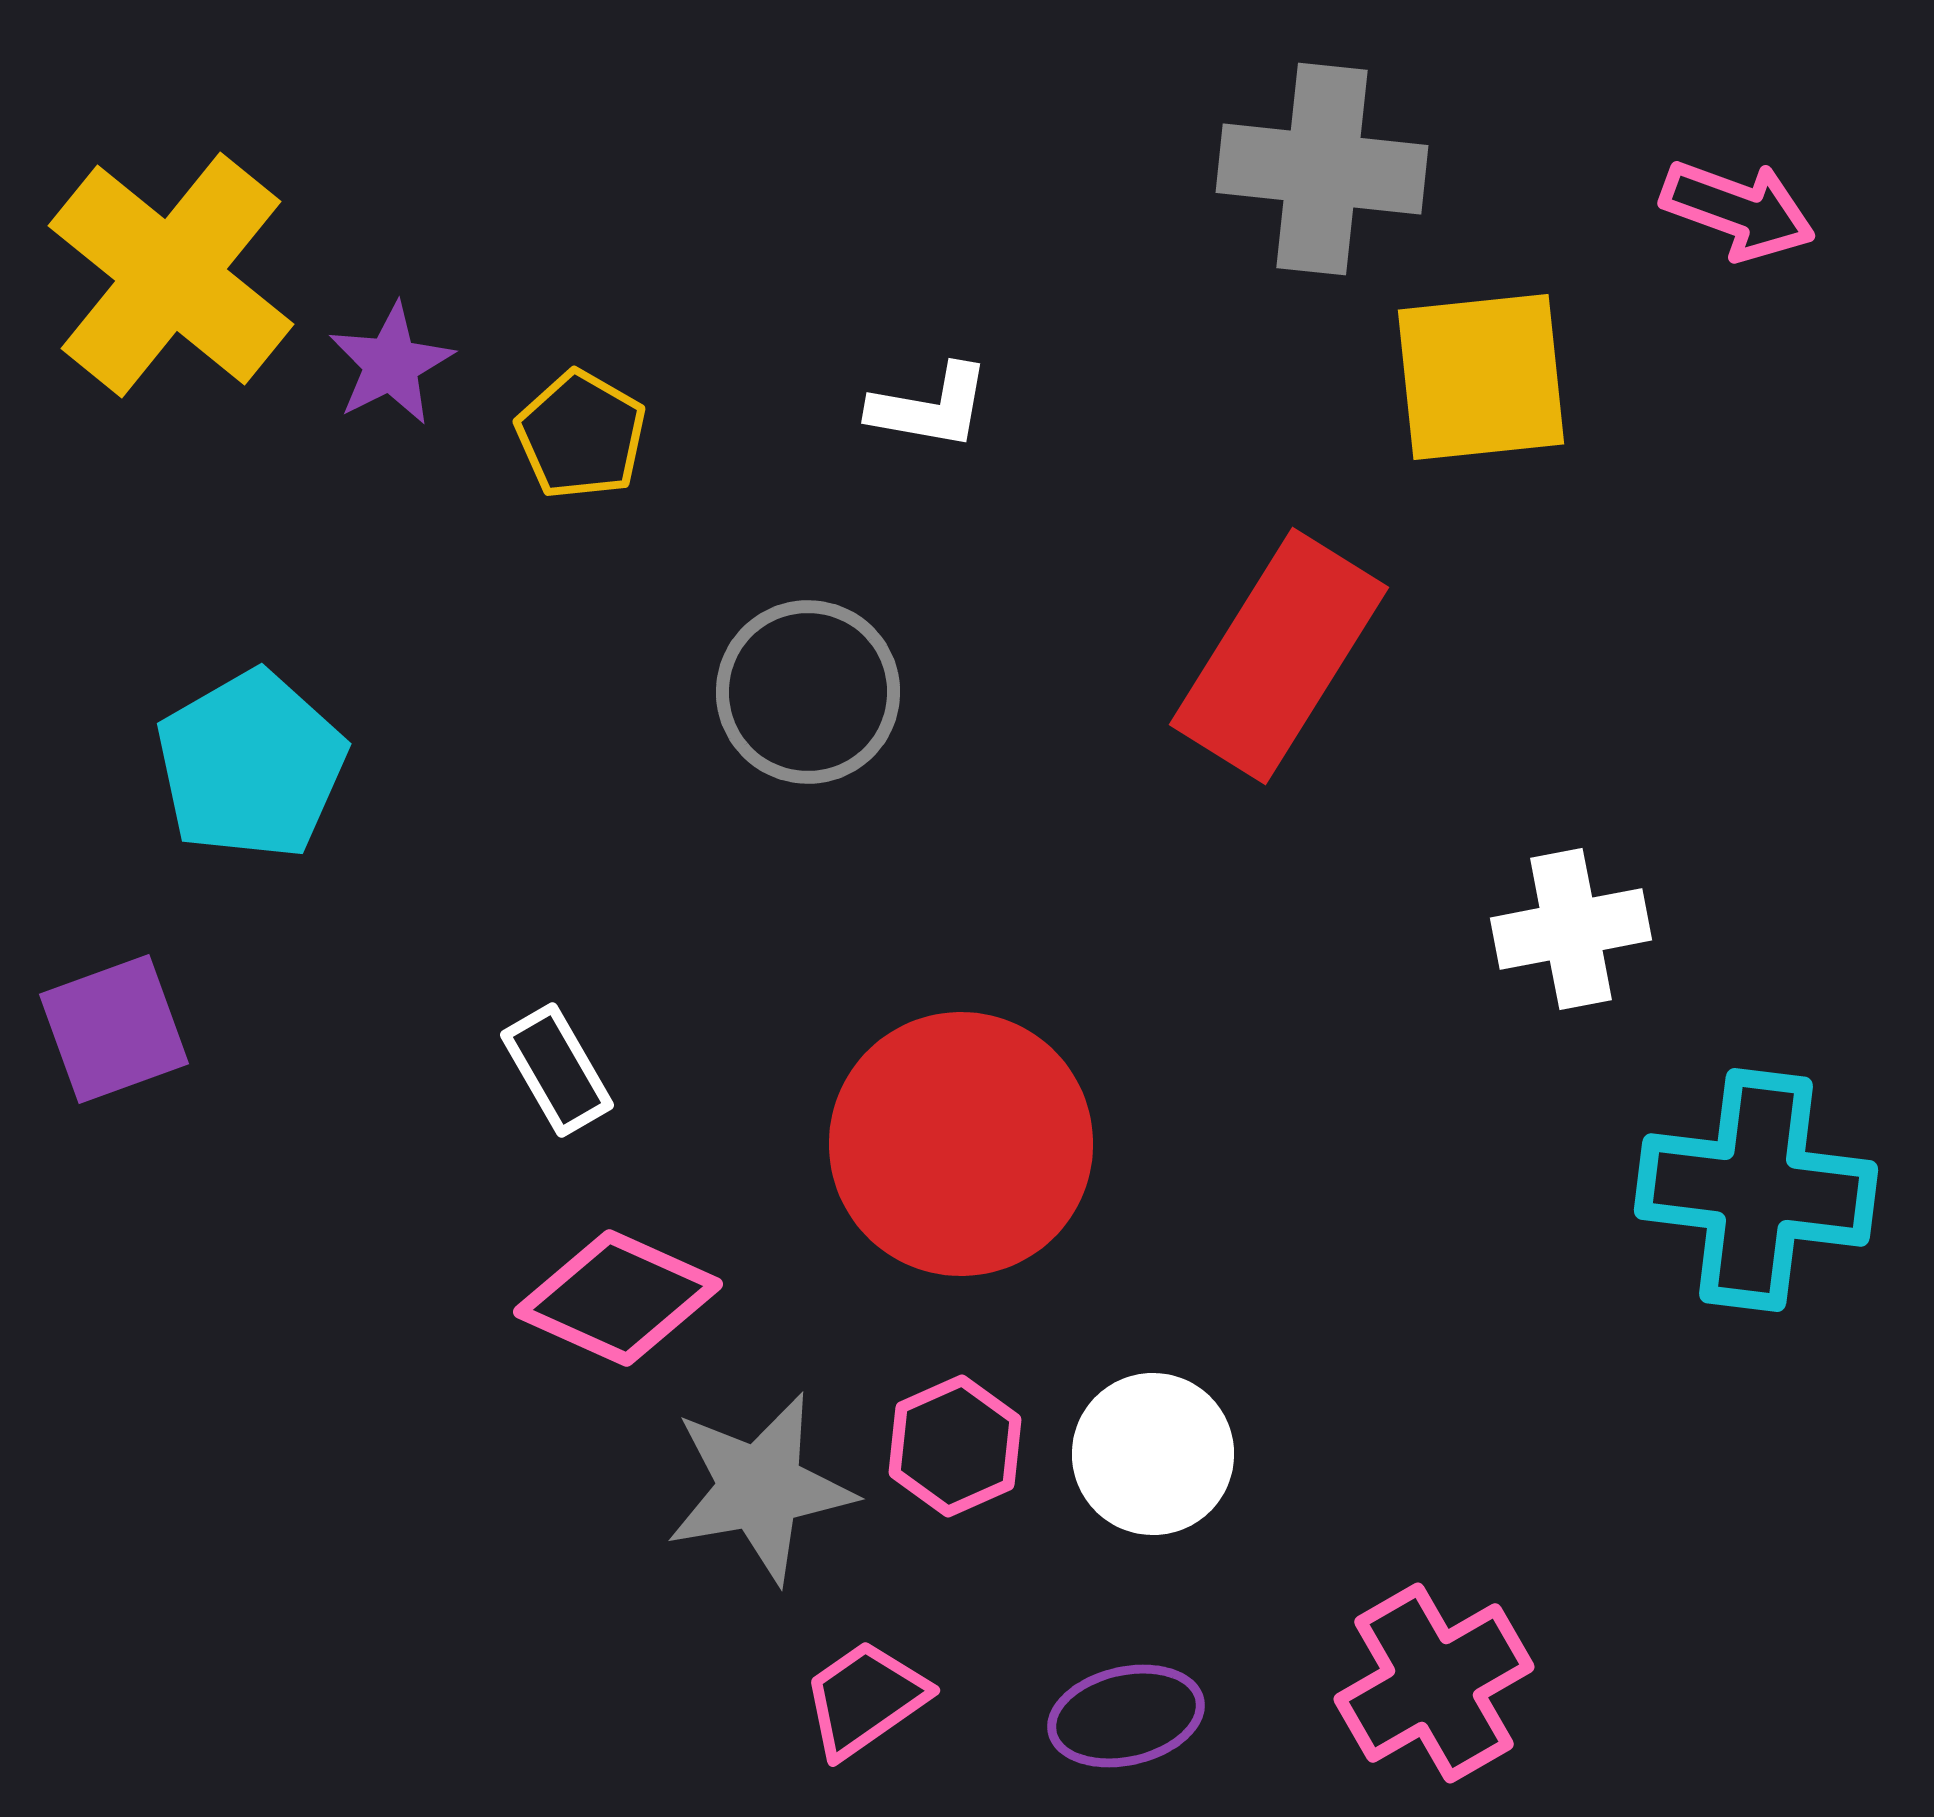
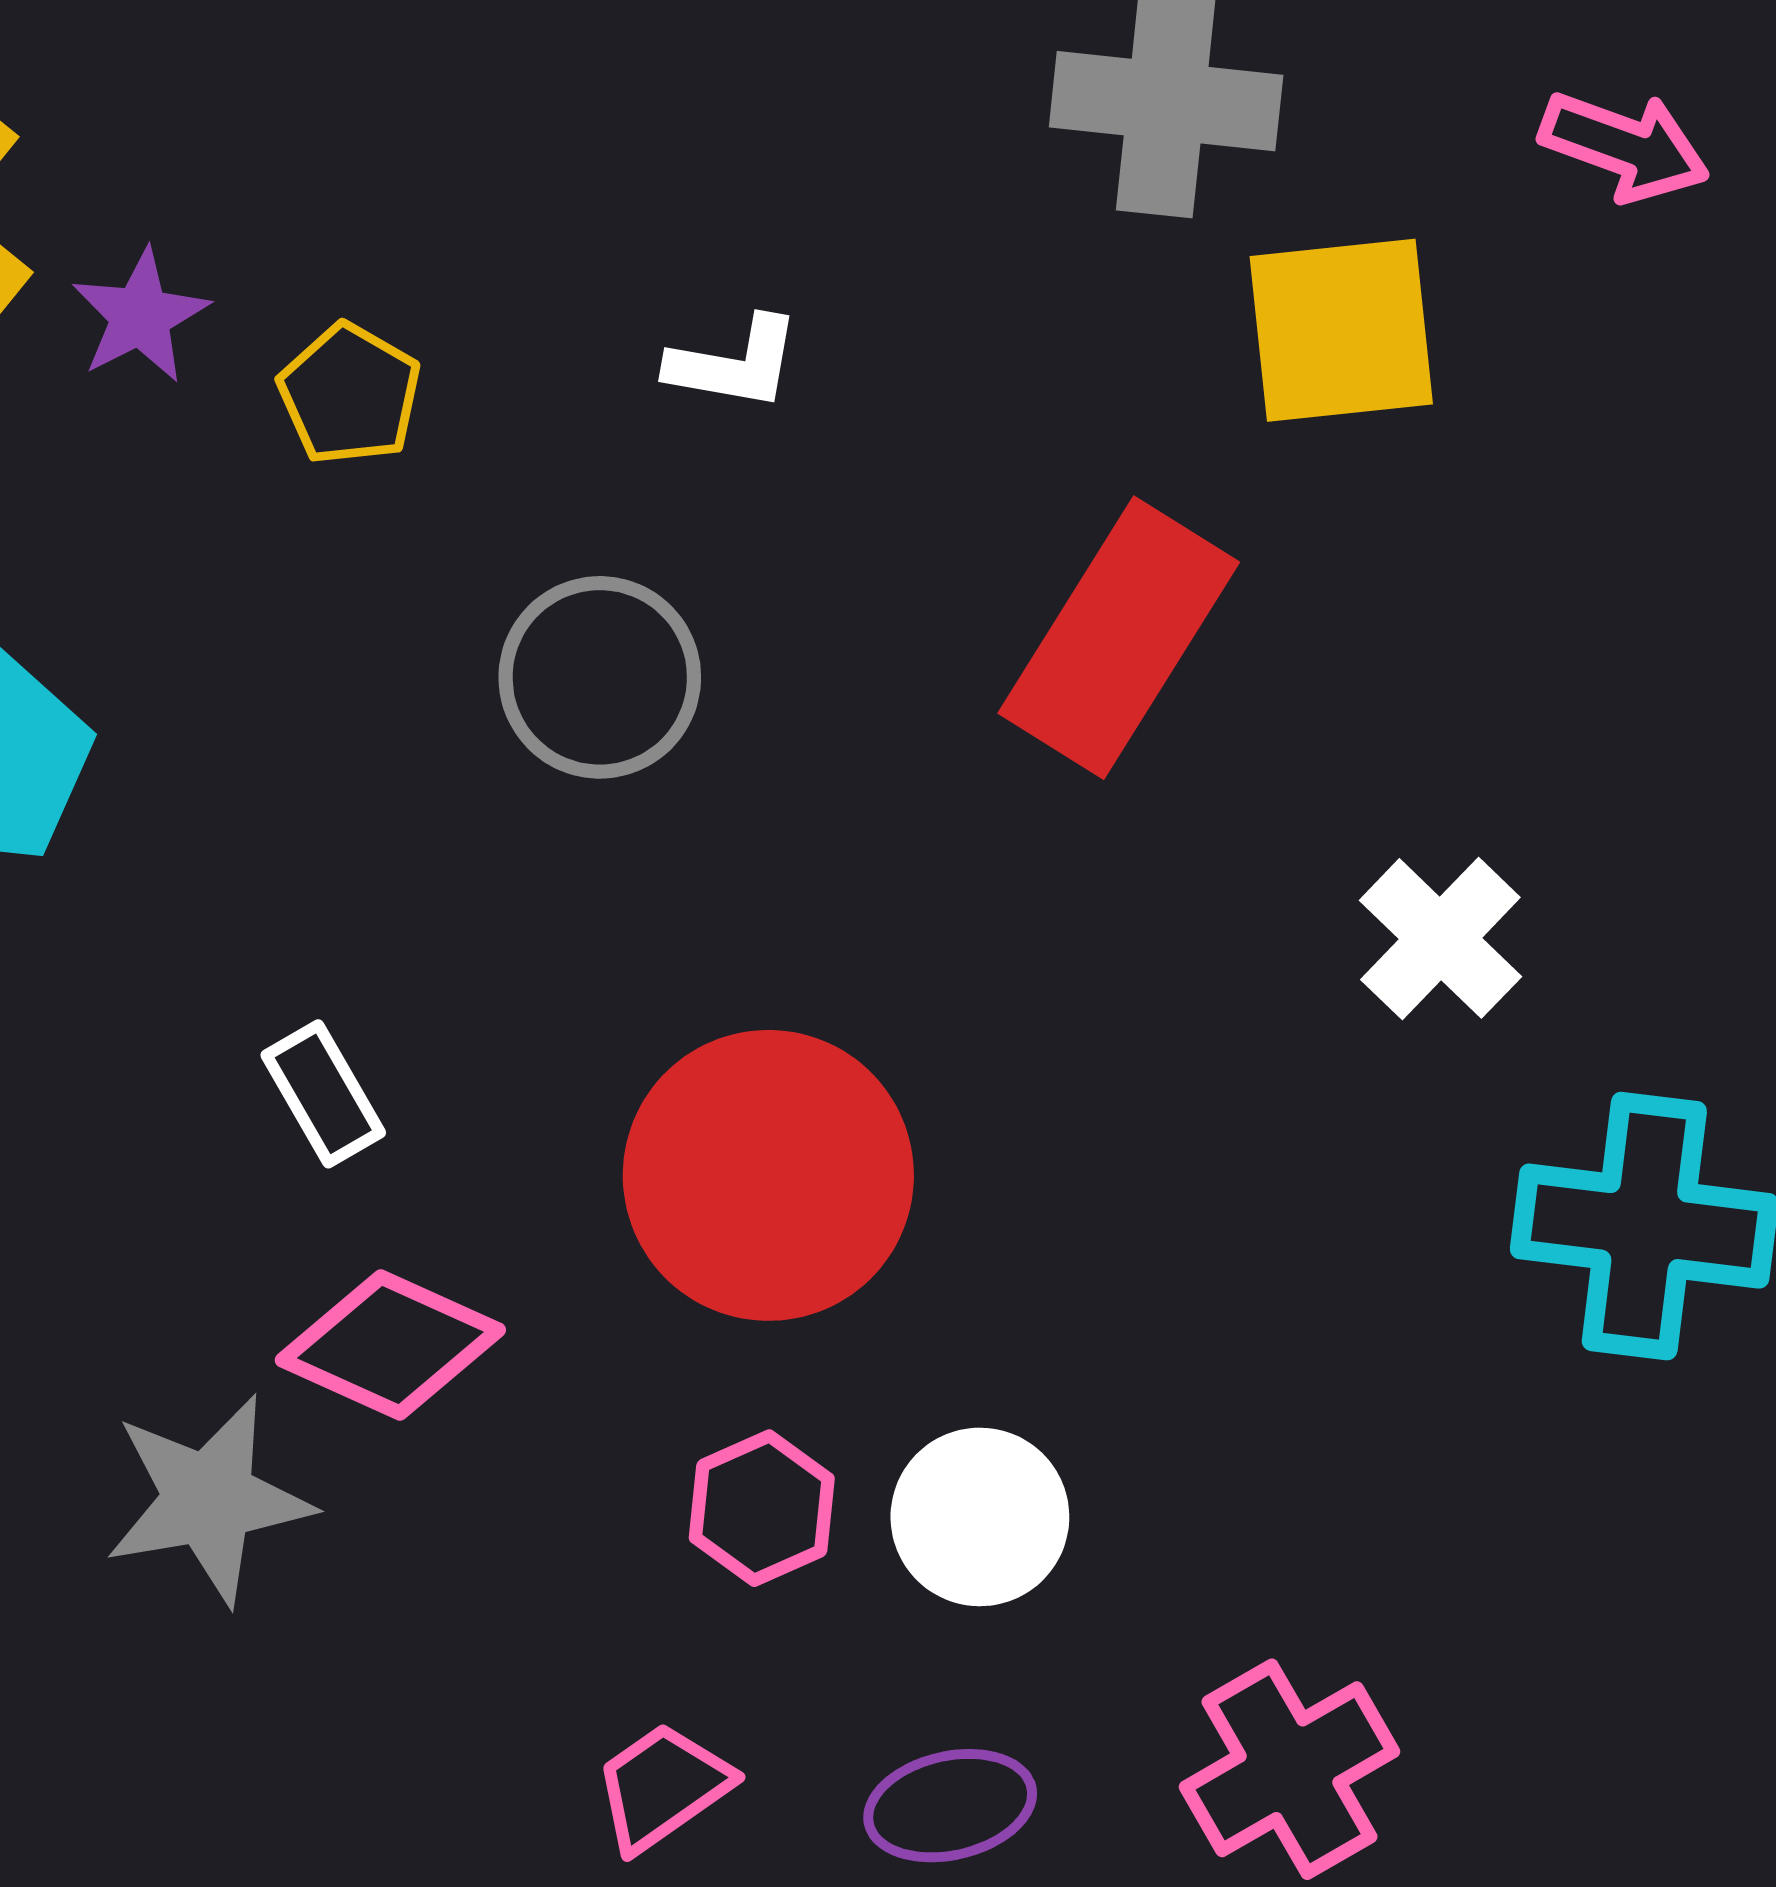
white cross: (1571, 929) -> (1440, 938), turned -35
gray star: (760, 1488) -> (209, 1499), moved

